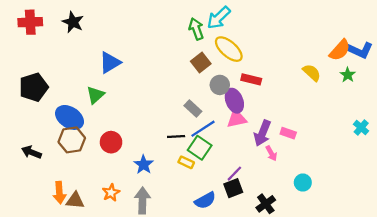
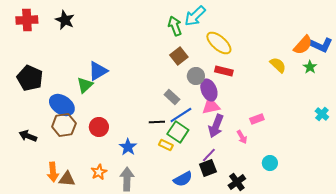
yellow ellipse: (229, 49) -> (219, 43), moved
blue triangle: (110, 63) -> (98, 71), moved
black pentagon: (34, 87) -> (30, 78), turned -30
purple arrow: (262, 133) -> (216, 126), moved
pink rectangle: (288, 133) -> (257, 119), turned -40

